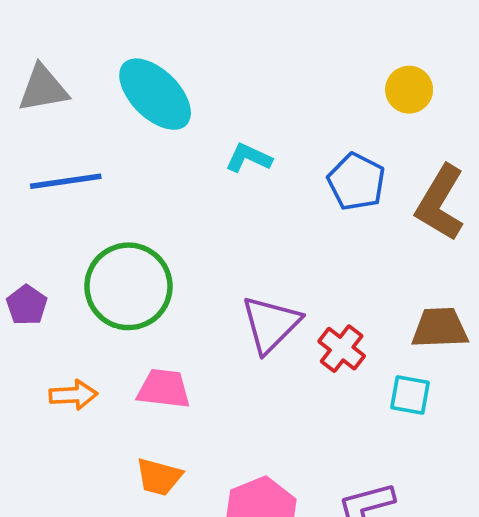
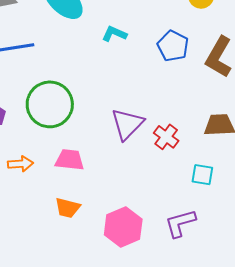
cyan square: (410, 395) -> (202, 175), moved

